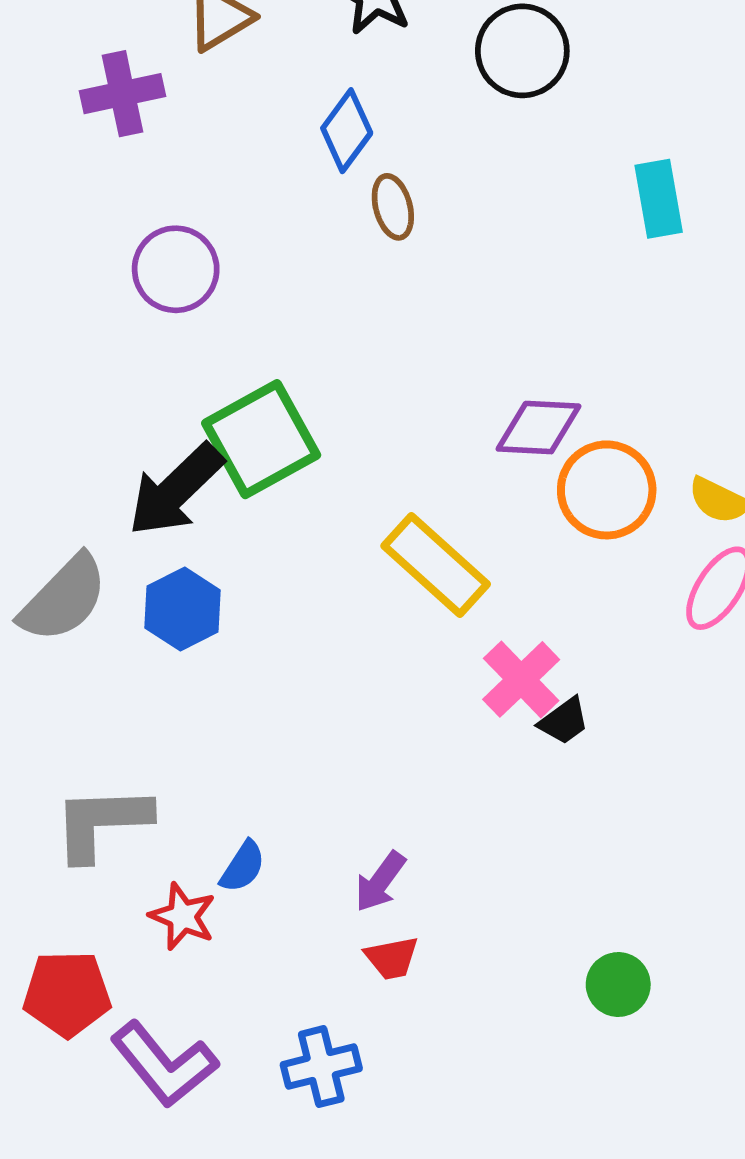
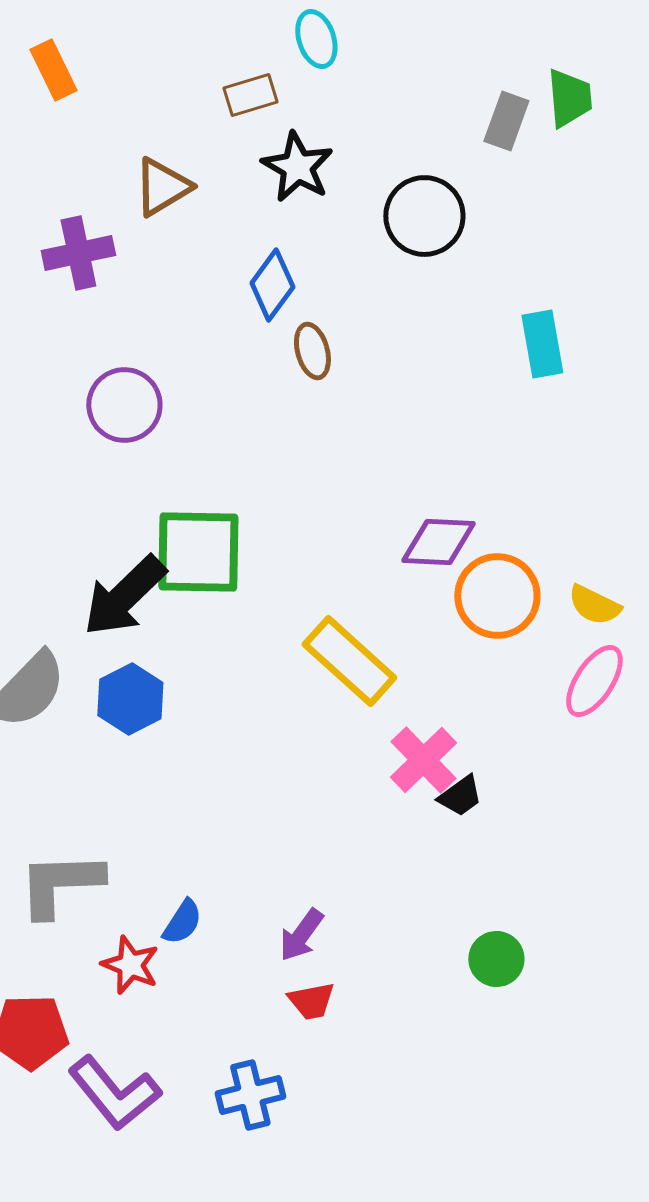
green square: (261, 439) -> (198, 552), turned 30
green circle: (618, 985) -> (496, 959), moved

